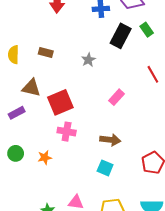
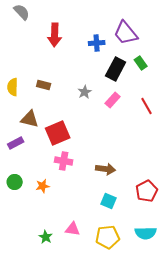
pink rectangle: (116, 97) -> (113, 100), moved
cyan square: (105, 168) -> (109, 201), moved

